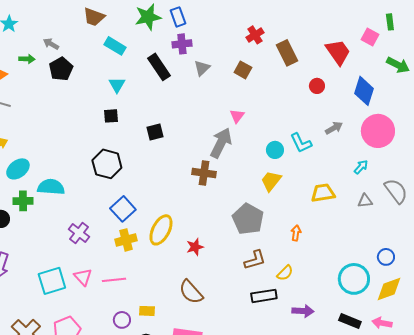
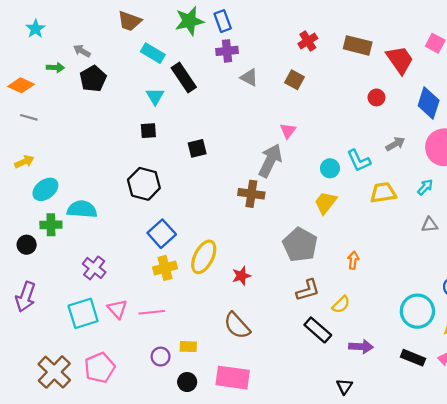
brown rectangle: (287, 53) -> (358, 45), moved, turned -50
black rectangle: (159, 67) -> (184, 78), moved
gray triangle: (202, 68) -> (249, 78), turned -48
yellow trapezoid: (323, 193) -> (383, 193), moved
purple cross: (79, 233) -> (94, 268), moved
black rectangle: (264, 296) -> (318, 330), turned 50

